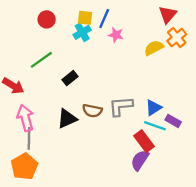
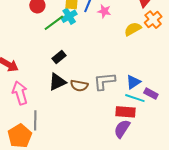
pink star: (116, 35) -> (104, 11), moved
green line: (41, 60) -> (54, 23), moved
black triangle: (67, 119) -> (57, 82), moved
gray line: (29, 138) -> (35, 120), moved
red rectangle: (144, 141) -> (125, 112), turned -48

